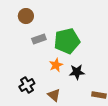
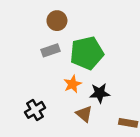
brown circle: (26, 16) -> (57, 21), moved
brown triangle: (54, 95) -> (84, 114), moved

